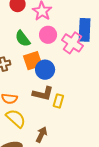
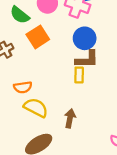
blue circle: (45, 70) -> (85, 38), moved
brown L-shape: (43, 94) -> (87, 59), moved

